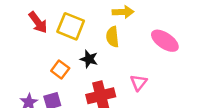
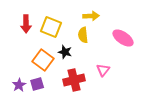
red arrow: (38, 22) -> (26, 24), turned 36
orange square: (60, 70) -> (43, 60), size x1.5

